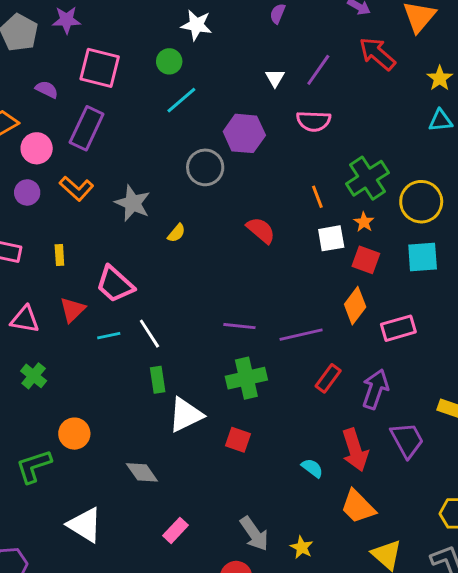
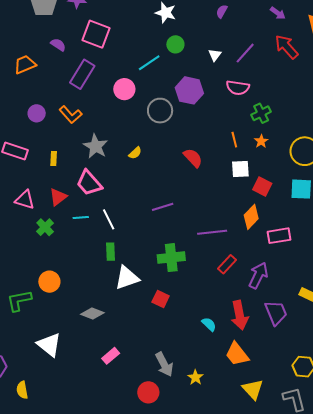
green circle: (169, 61) -> (175, 44), moved
pink circle: (37, 148) -> (124, 89), moved
green cross: (368, 178) -> (261, 113), moved, size x0.7
gray star: (133, 203) -> (96, 146), moved
orange star: (364, 222) -> (261, 141), moved
purple line: (239, 326) -> (163, 207), moved, turned -30
green cross: (34, 376) -> (45, 227), moved
gray diamond: (142, 472) -> (92, 313), turned -40

